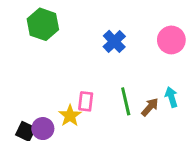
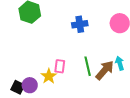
blue cross: (114, 41) -> (80, 24), turned 35
brown arrow: (150, 107) -> (105, 70), size x1.5

